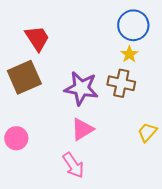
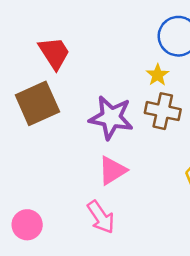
yellow star: (129, 54) -> (158, 75), moved
pink circle: (16, 138) -> (27, 225), moved

